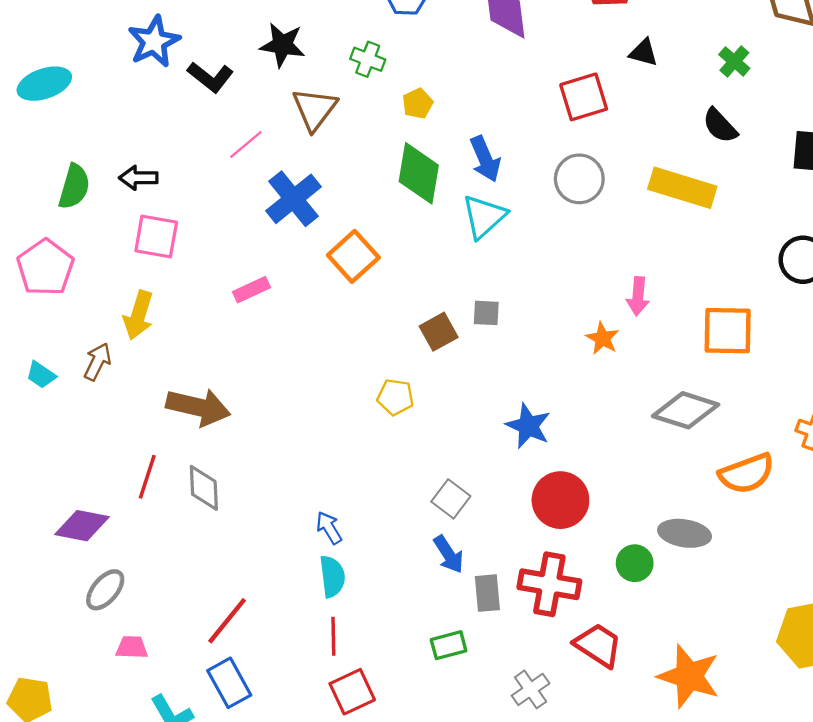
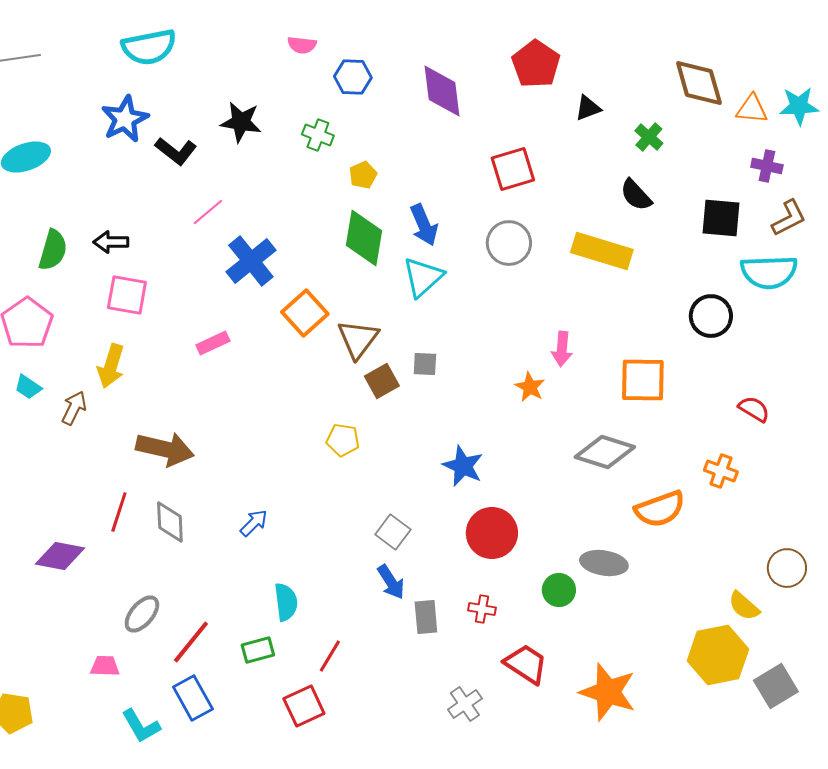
black triangle: (644, 53) -> (588, 108), moved, turned -36
brown triangle: (315, 109) -> (358, 339), moved
cyan trapezoid: (41, 375) -> (28, 387), moved
blue arrow: (329, 528) -> (254, 523), moved, turned 76
red cross: (549, 584) -> (482, 609), size x0.5
gray ellipse: (105, 590) -> (142, 614), moved
red line: (333, 636) -> (330, 656), moved, turned 32
green rectangle: (449, 645) -> (258, 650), moved

